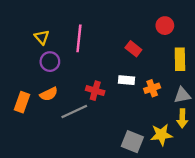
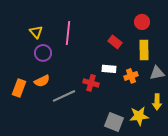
yellow rectangle: (180, 59) -> (144, 50), moved
red cross: (95, 91) -> (91, 83), moved
gray triangle: (182, 95) -> (157, 73), moved

